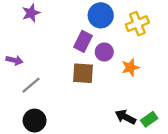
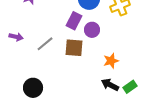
orange star: (130, 67) -> (111, 61), moved
gray line: (31, 85) -> (45, 44), moved

